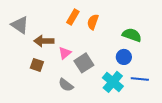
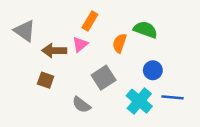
orange semicircle: (93, 22) -> (120, 43), moved
green semicircle: (132, 35) -> (145, 30), moved
pink triangle: (65, 53) -> (80, 44), moved

